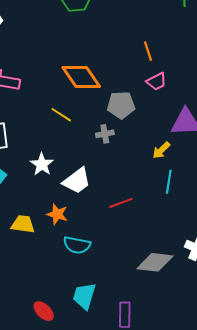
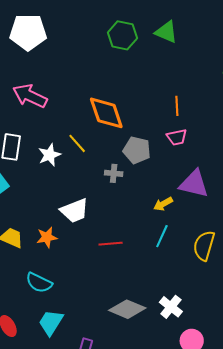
white star: (42, 164) -> (49, 155), moved
orange star: (57, 214) -> (47, 237), turned 30
cyan semicircle: (77, 245) -> (39, 283), moved

